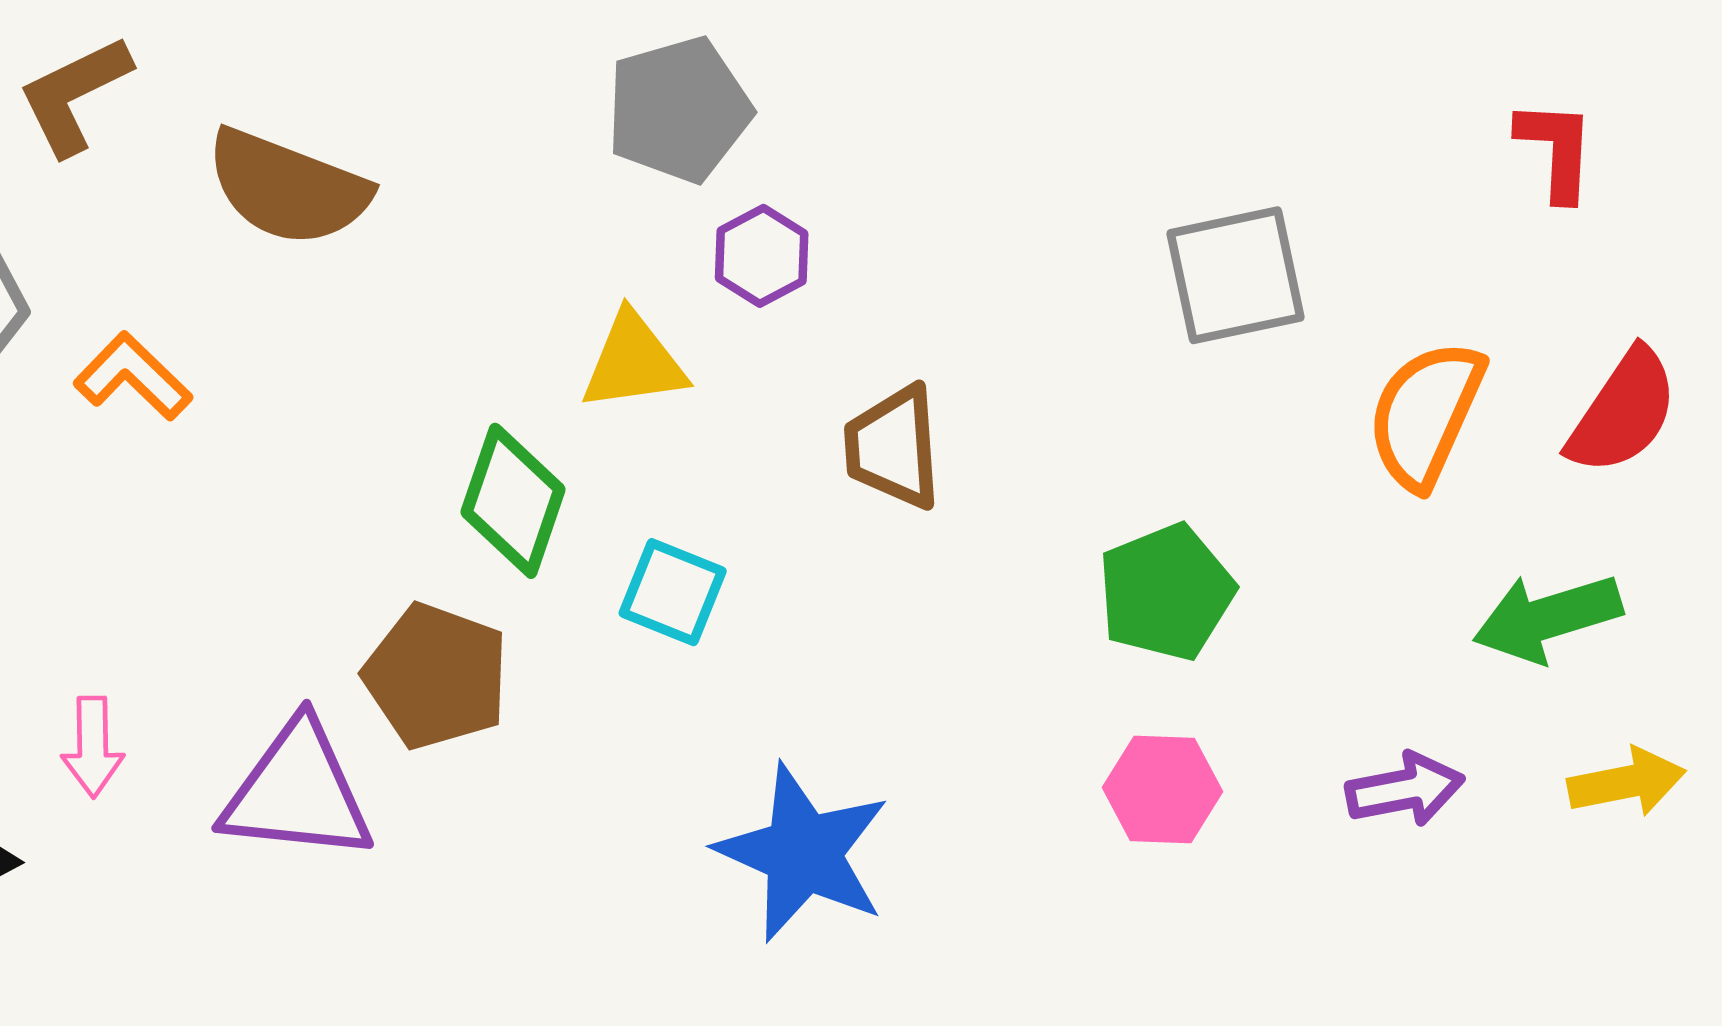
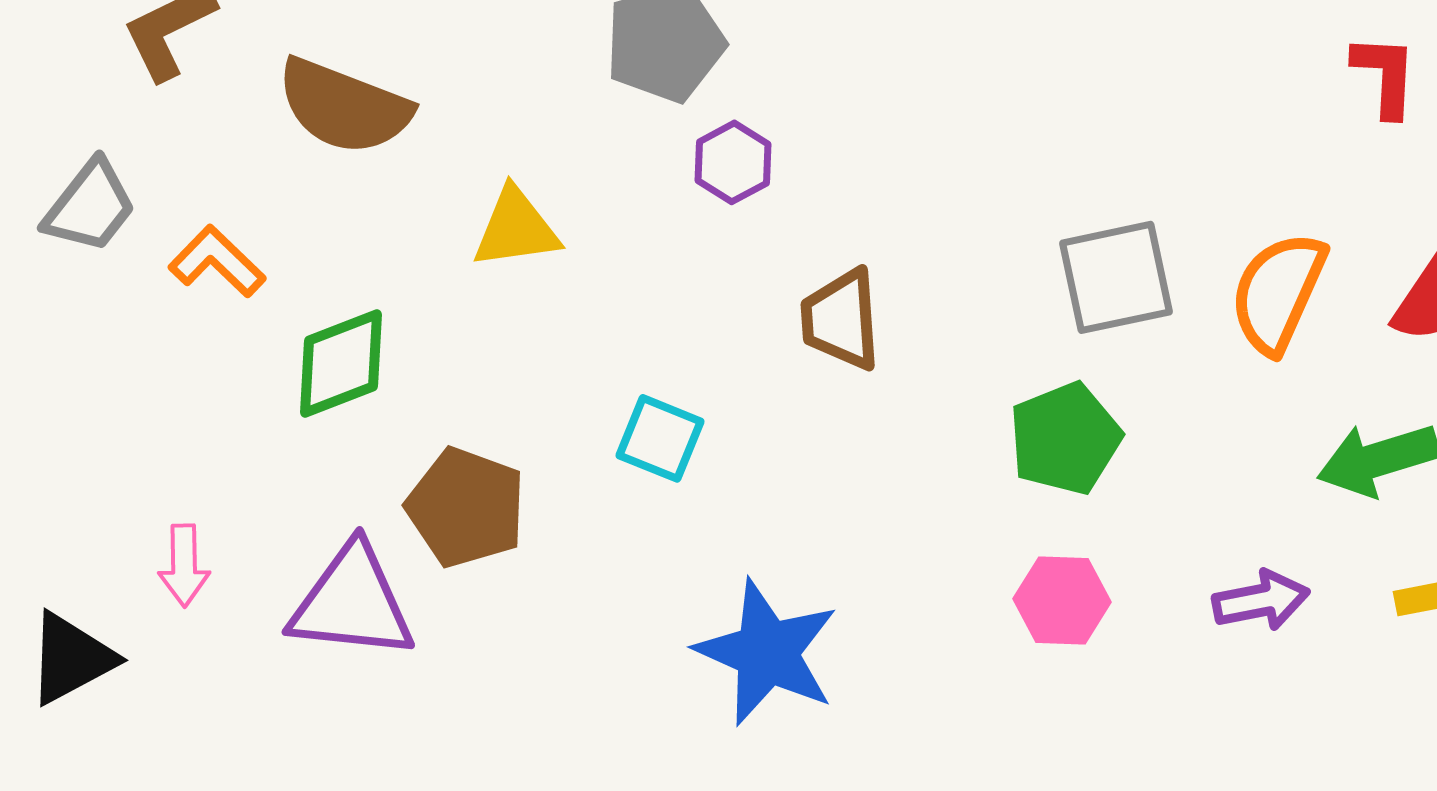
gray square: (1236, 275) -> (1116, 277), moved
yellow triangle: (634, 362) -> (516, 228), moved
green diamond: (513, 501) -> (341, 363), moved, turned 50

